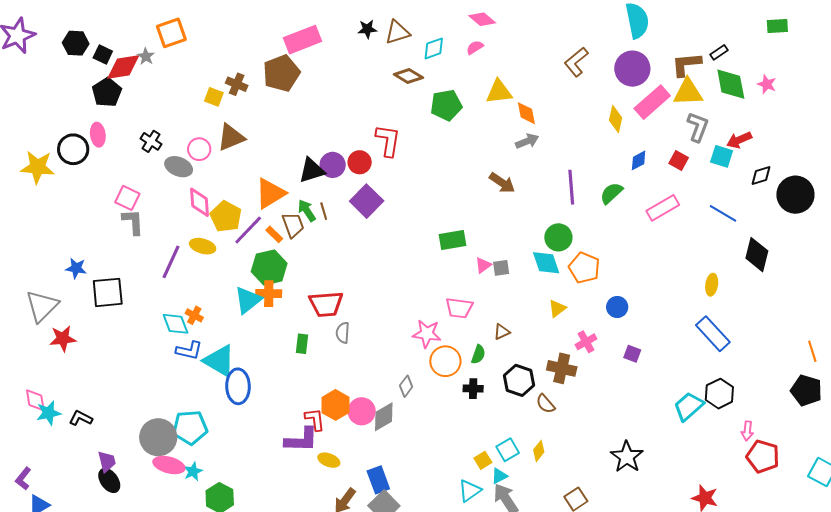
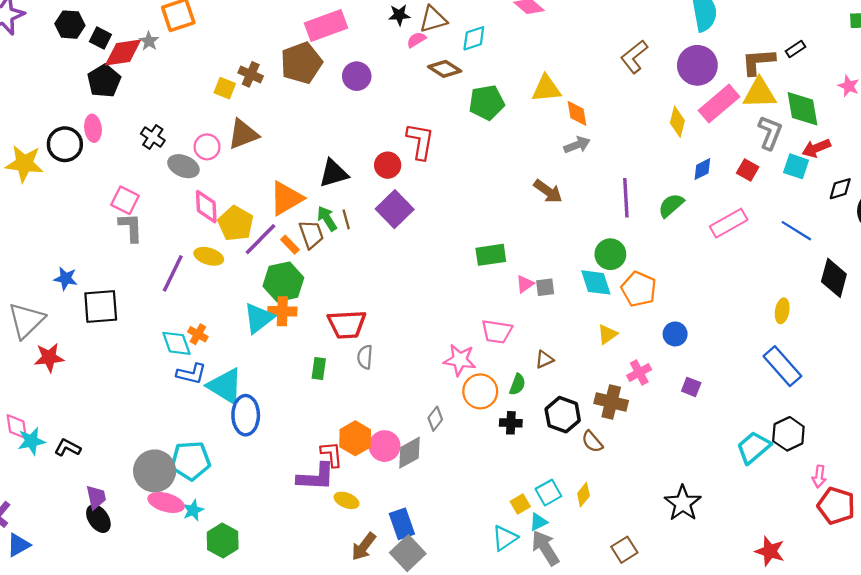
pink semicircle: (475, 47) -> (416, 40), moved
green diamond: (731, 84) -> (803, 109), moved
purple circle: (333, 165) -> (357, 76), moved

